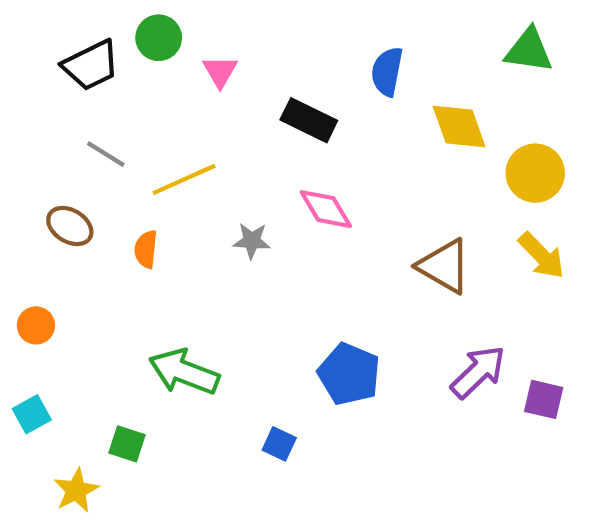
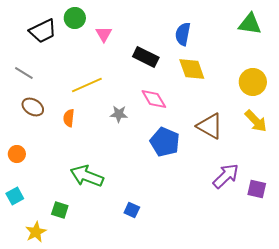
yellow diamond: (459, 127) -> (192, 69), moved
gray line: (106, 154) -> (24, 73), moved
blue pentagon: (349, 374) -> (165, 142), moved

